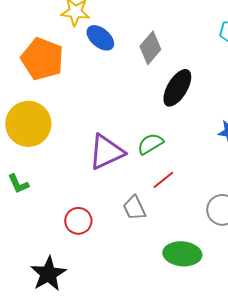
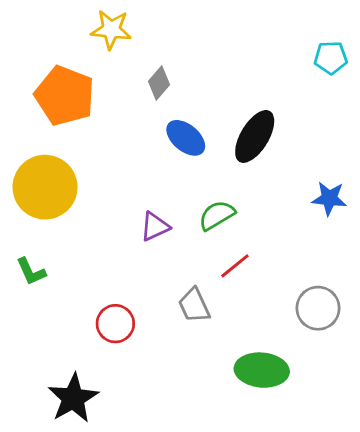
blue ellipse: (100, 38) -> (186, 138), moved
gray diamond: (150, 48) -> (159, 83), moved, size x0.7
purple triangle: (106, 152) -> (155, 227), size x0.6

